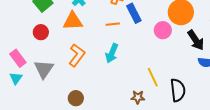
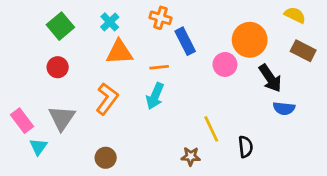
orange triangle: (73, 21) -> (119, 52), moved
orange line: (113, 24) -> (159, 67), moved
pink rectangle: (18, 58) -> (22, 121), moved
cyan triangle: (16, 78) -> (38, 147), moved
black semicircle: (178, 90) -> (246, 147), size x0.7

